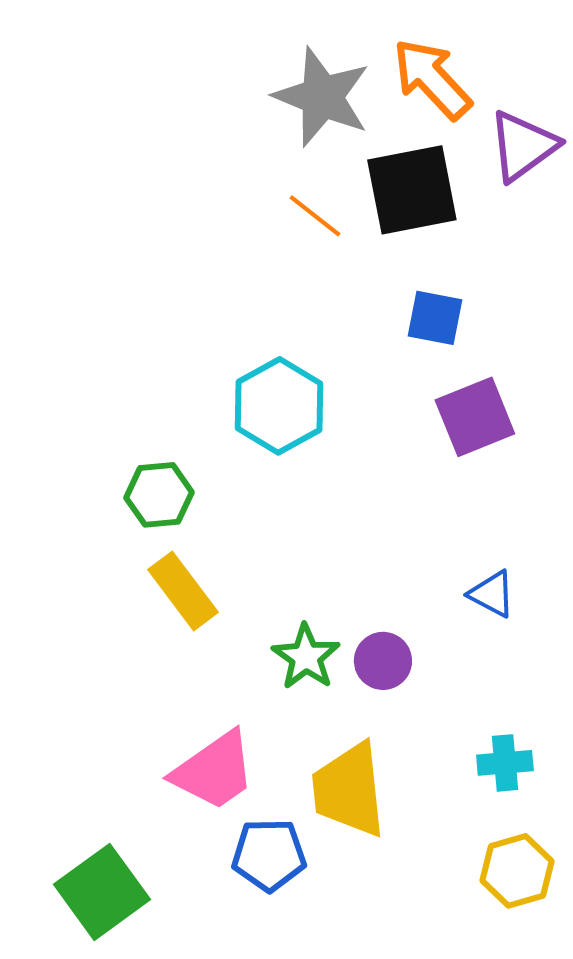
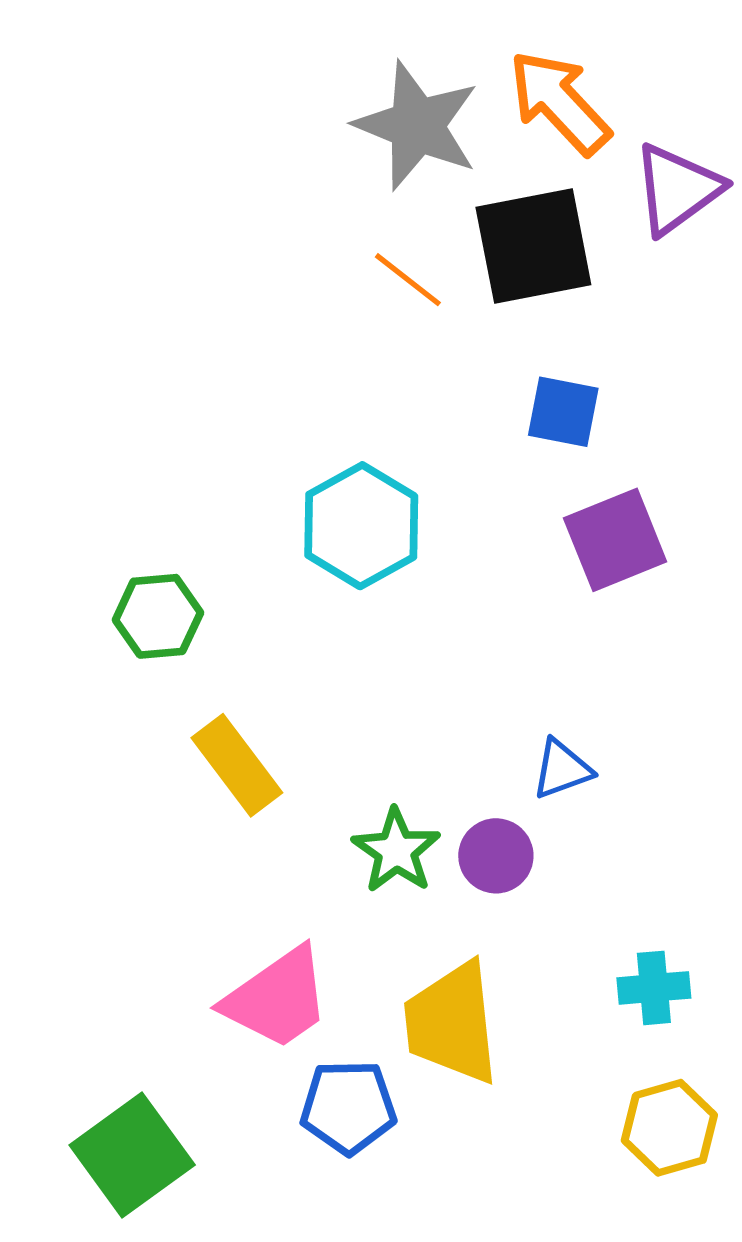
green hexagon: (159, 495) -> (158, 616), moved
blue triangle: (492, 594) -> (562, 769), moved, turned -48

